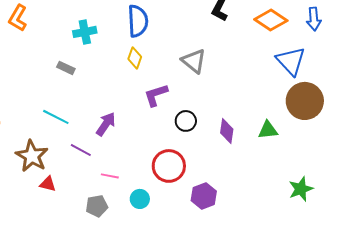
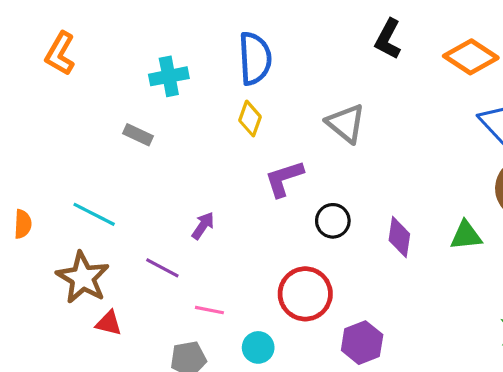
cyan line: (56, 117) -> (94, 214), moved
purple arrow: (106, 124) -> (203, 226), size x0.7

